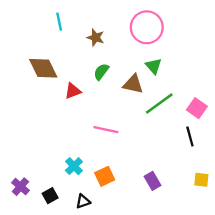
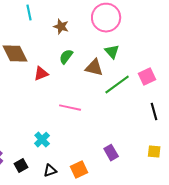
pink square: (197, 108) -> (147, 77), moved, turned 30
black line: (190, 137) -> (154, 112), moved
orange square: (105, 176) -> (79, 170), moved

